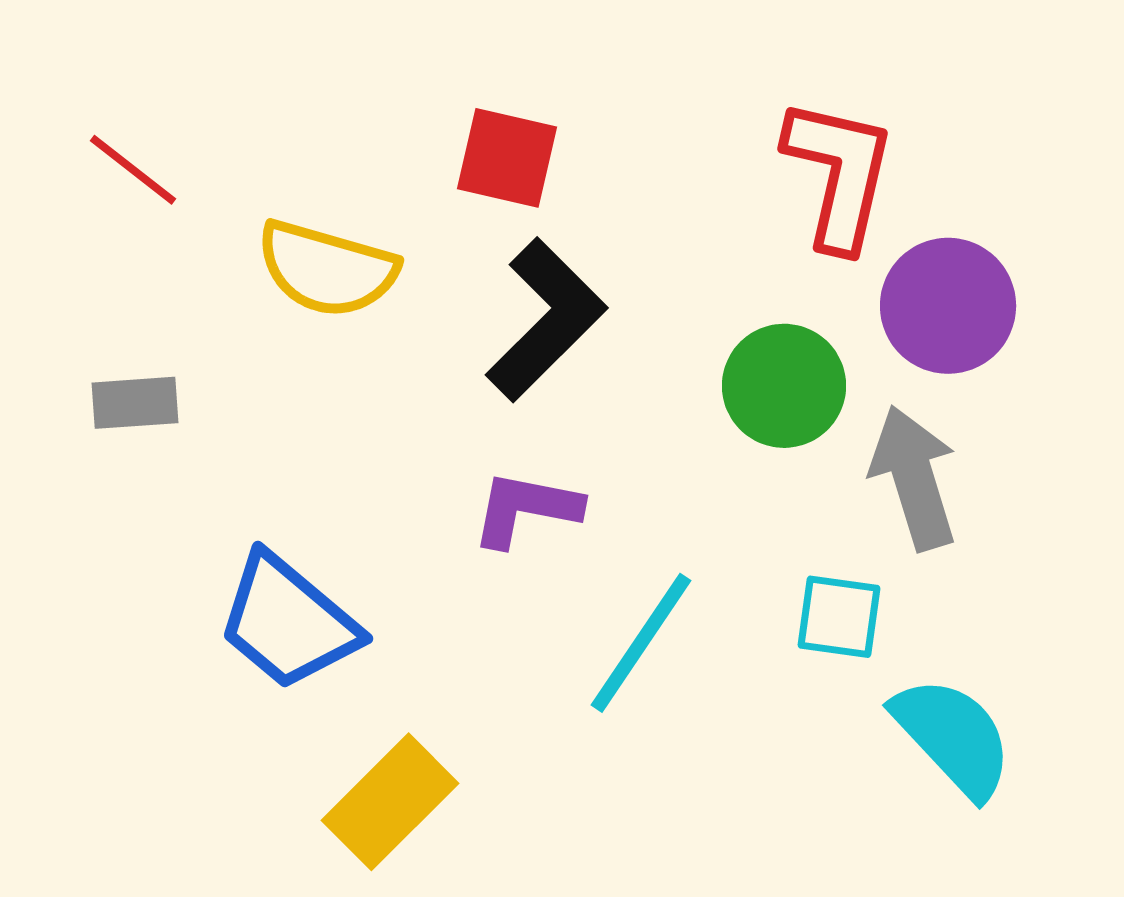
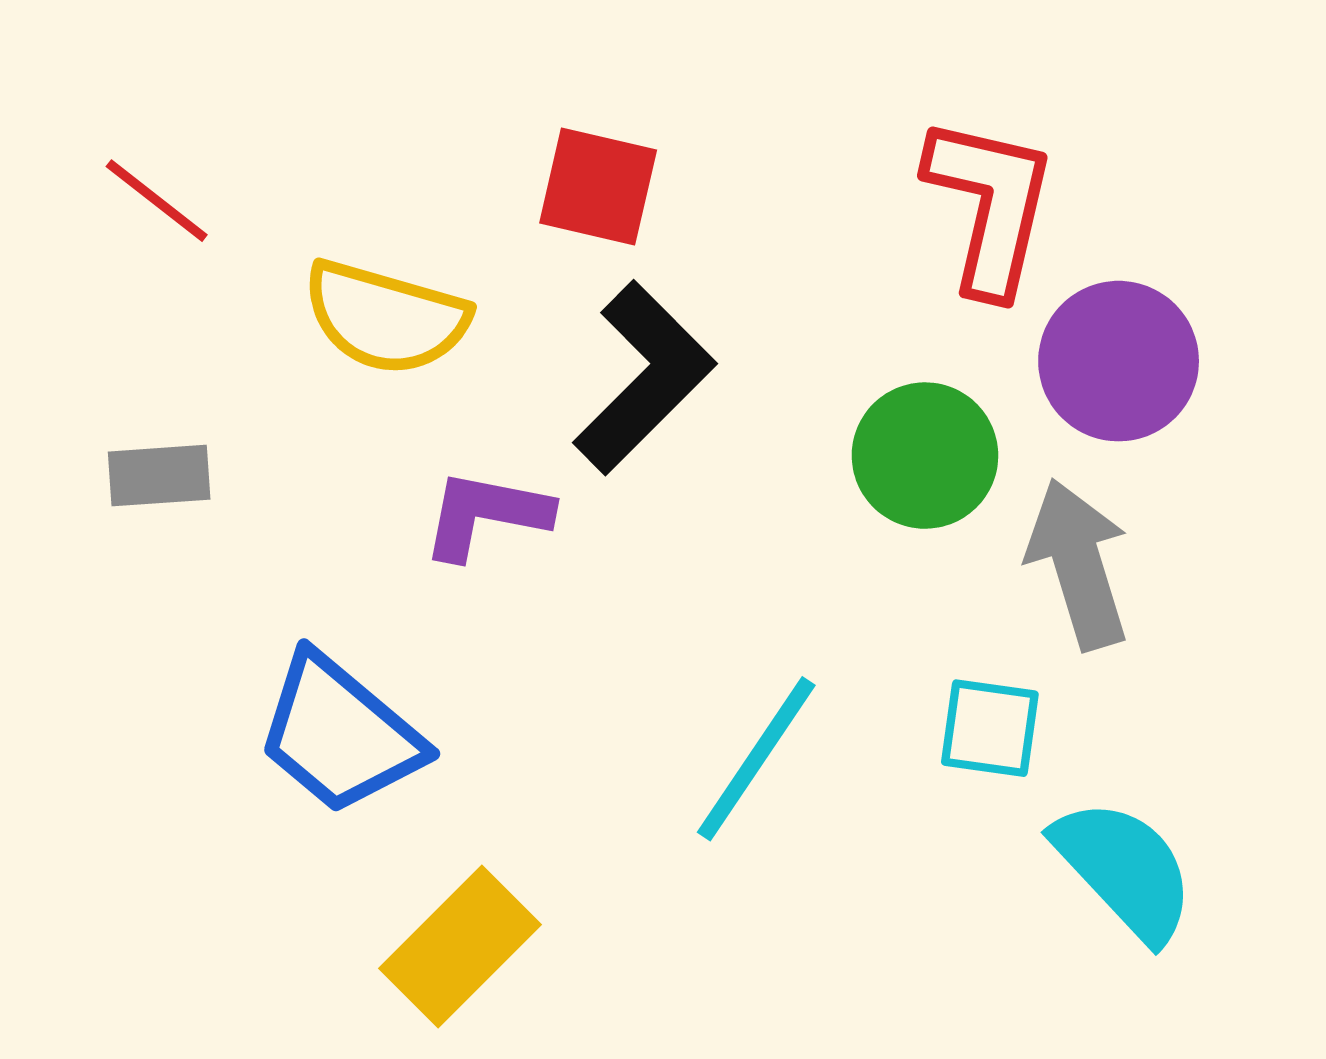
purple L-shape: (526, 509) -> (486, 515), moved

